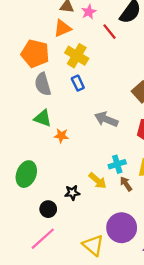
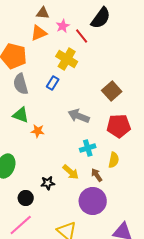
pink star: (89, 12) -> (63, 26), moved
yellow cross: (77, 56) -> (67, 59), moved
blue rectangle: (78, 83) -> (53, 83), turned 56
cyan cross: (117, 164) -> (88, 148), moved
purple circle: (122, 228) -> (93, 201), moved

